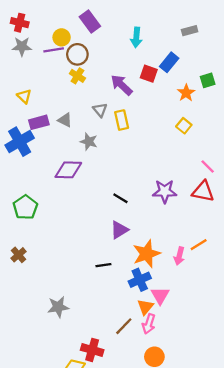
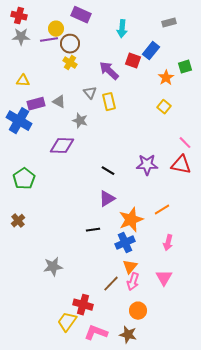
purple rectangle: (90, 22) -> (81, 15), turned -30
yellow triangle: (24, 96) -> (23, 81), turned -40
blue cross: (20, 142) -> (19, 121), turned -30
orange line: (199, 245) -> (162, 210), moved
pink arrow: (179, 256) -> (168, 243), moved
pink triangle: (160, 296) -> (164, 278), moved

